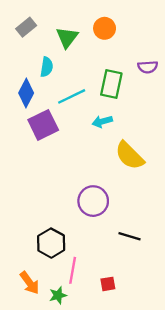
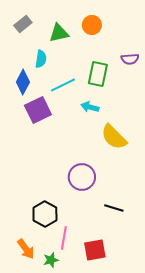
green triangle: (67, 37) -> (59, 33), turned 40
cyan arrow: (102, 121) -> (90, 107), turned 30
red square: (108, 284) -> (95, 250), size x1.6

